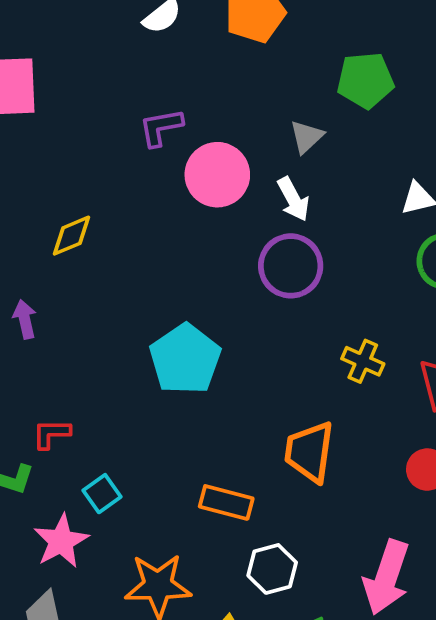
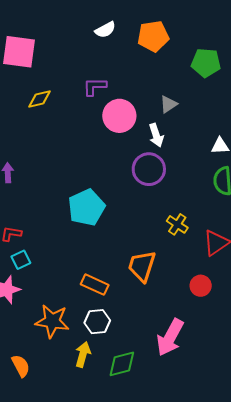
green pentagon: (365, 80) -> (206, 63), moved
yellow diamond: (71, 236) -> (40, 99), moved
cyan square: (102, 494) -> (21, 260), moved
white hexagon: (272, 569) -> (97, 322), moved

